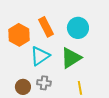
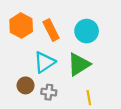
orange hexagon: (19, 35) -> (21, 26), moved
brown circle: (23, 87) -> (26, 85), moved

